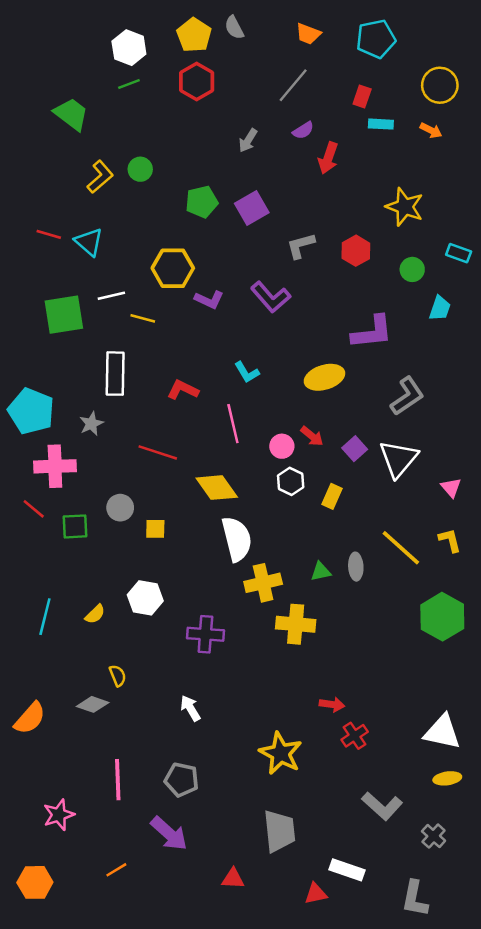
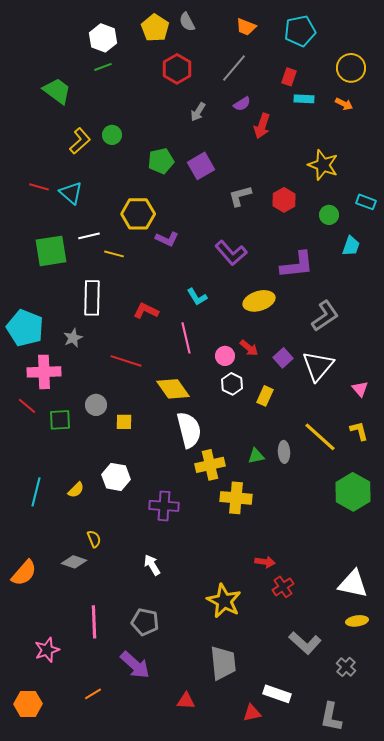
red hexagon: (197, 81) -> (177, 69), moved
purple L-shape: (271, 297) -> (231, 253), moved

